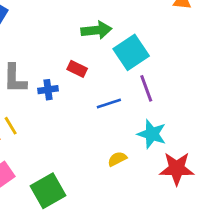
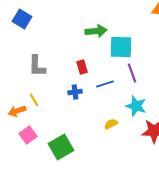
cyan square: (131, 52) -> (121, 47), turned 35
red rectangle: (77, 69) -> (82, 67), moved, turned 48
blue cross: (48, 90) -> (75, 92), moved

